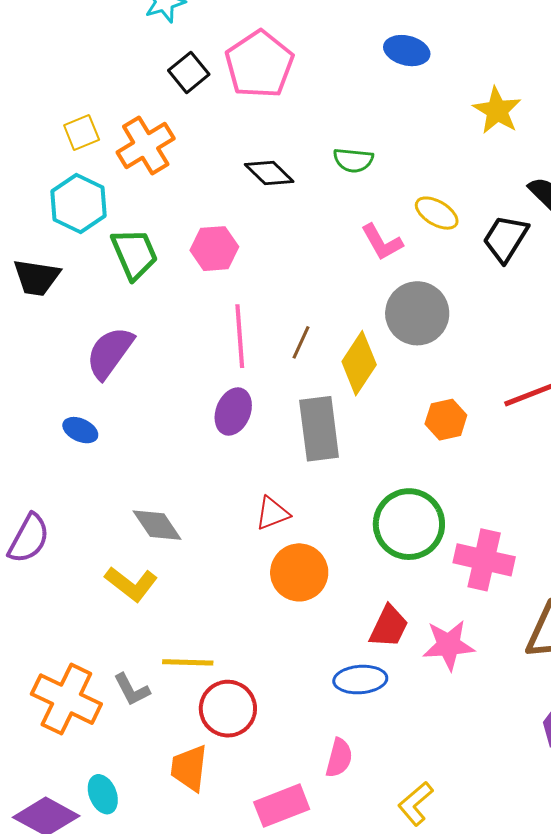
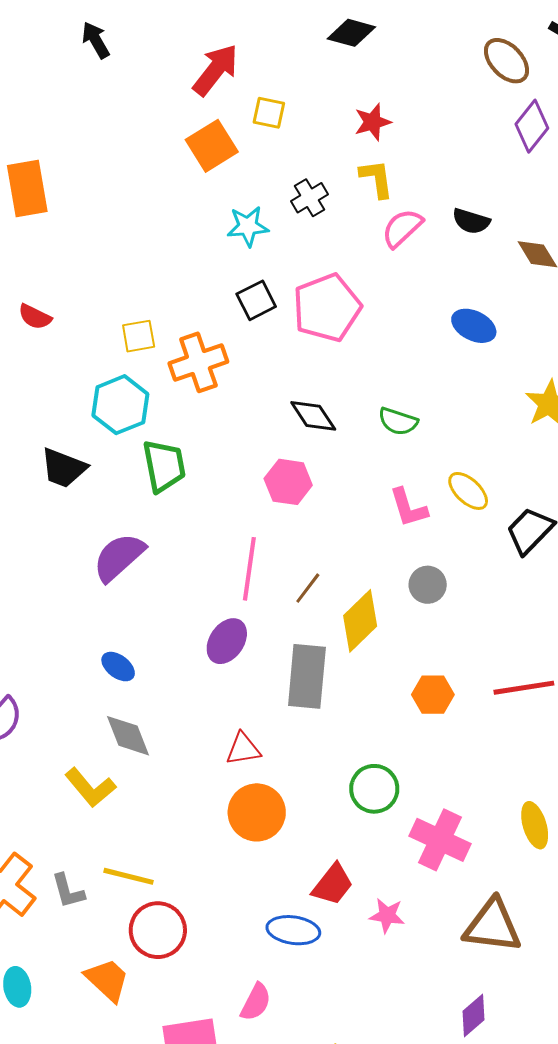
pink hexagon: (214, 249) -> (288, 482), moved
gray circle: (417, 313) -> (428, 585), size x0.6
blue ellipse: (80, 430) -> (118, 667), moved
green circle: (409, 524) -> (374, 789), size x0.7
pink star: (449, 645) -> (387, 915), size x0.7
orange trapezoid: (189, 768) -> (107, 980), turned 114

